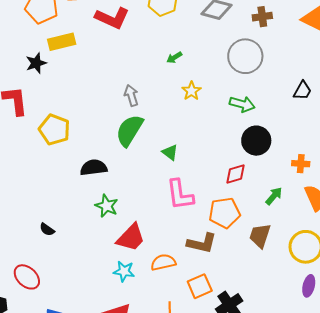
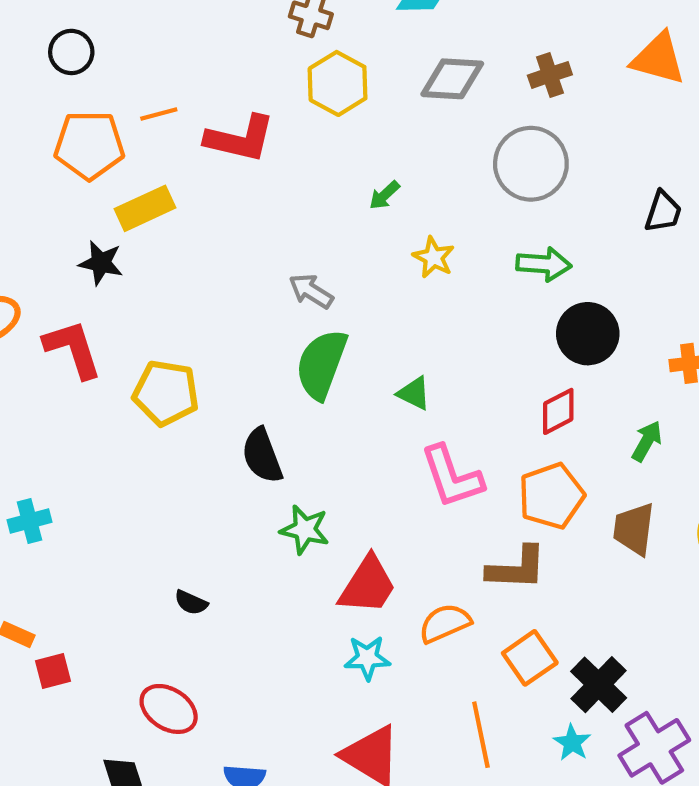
black star: (36, 63) -> (101, 263), turned -30
gray arrow: (131, 95) -> (311, 291), turned -30
black semicircle: (94, 168) -> (262, 456), turned -92

